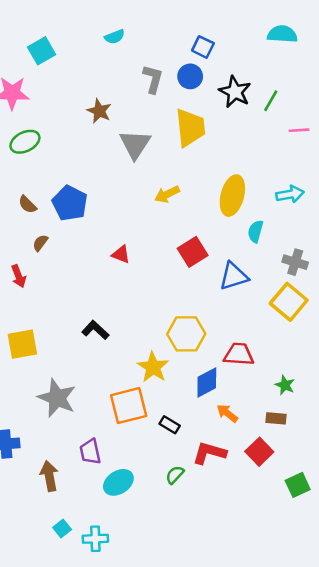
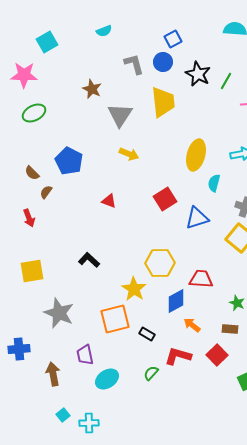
blue square: (203, 47) -> (173, 39), turned 36
gray L-shape: (153, 79) -> (134, 64), turned -30
yellow arrow: (167, 194) -> (129, 154), moved, turned -132
brown semicircle: (27, 204) -> (32, 173), moved

